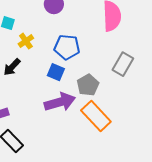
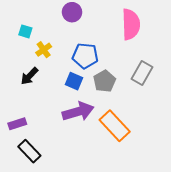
gray pentagon: (88, 85) -> (104, 81), moved

